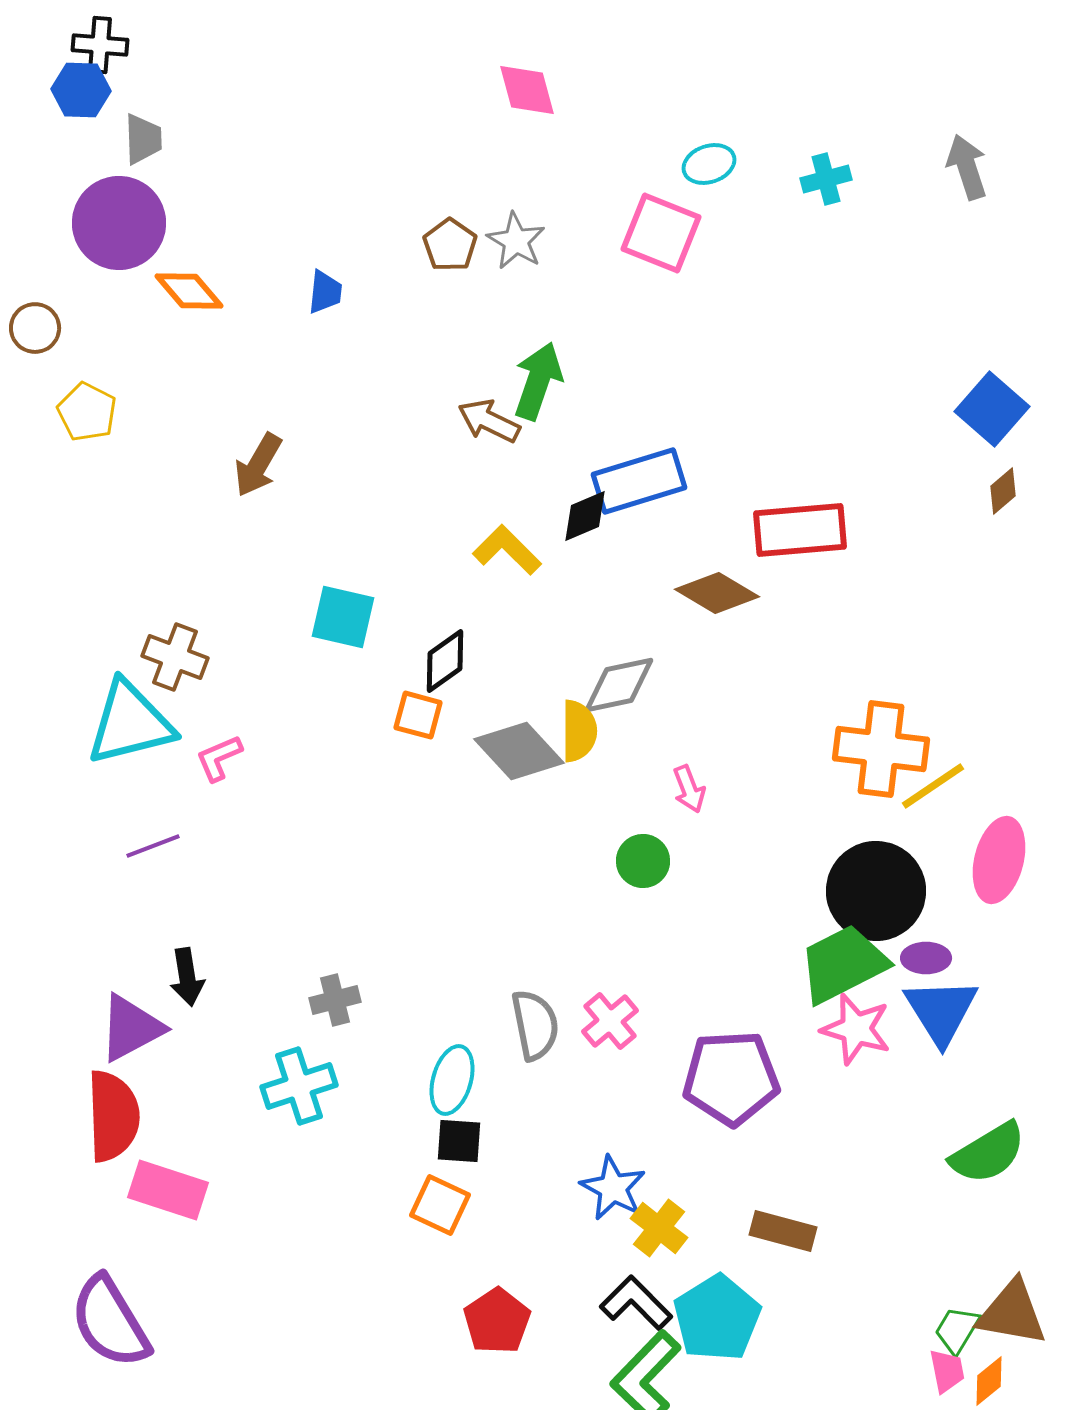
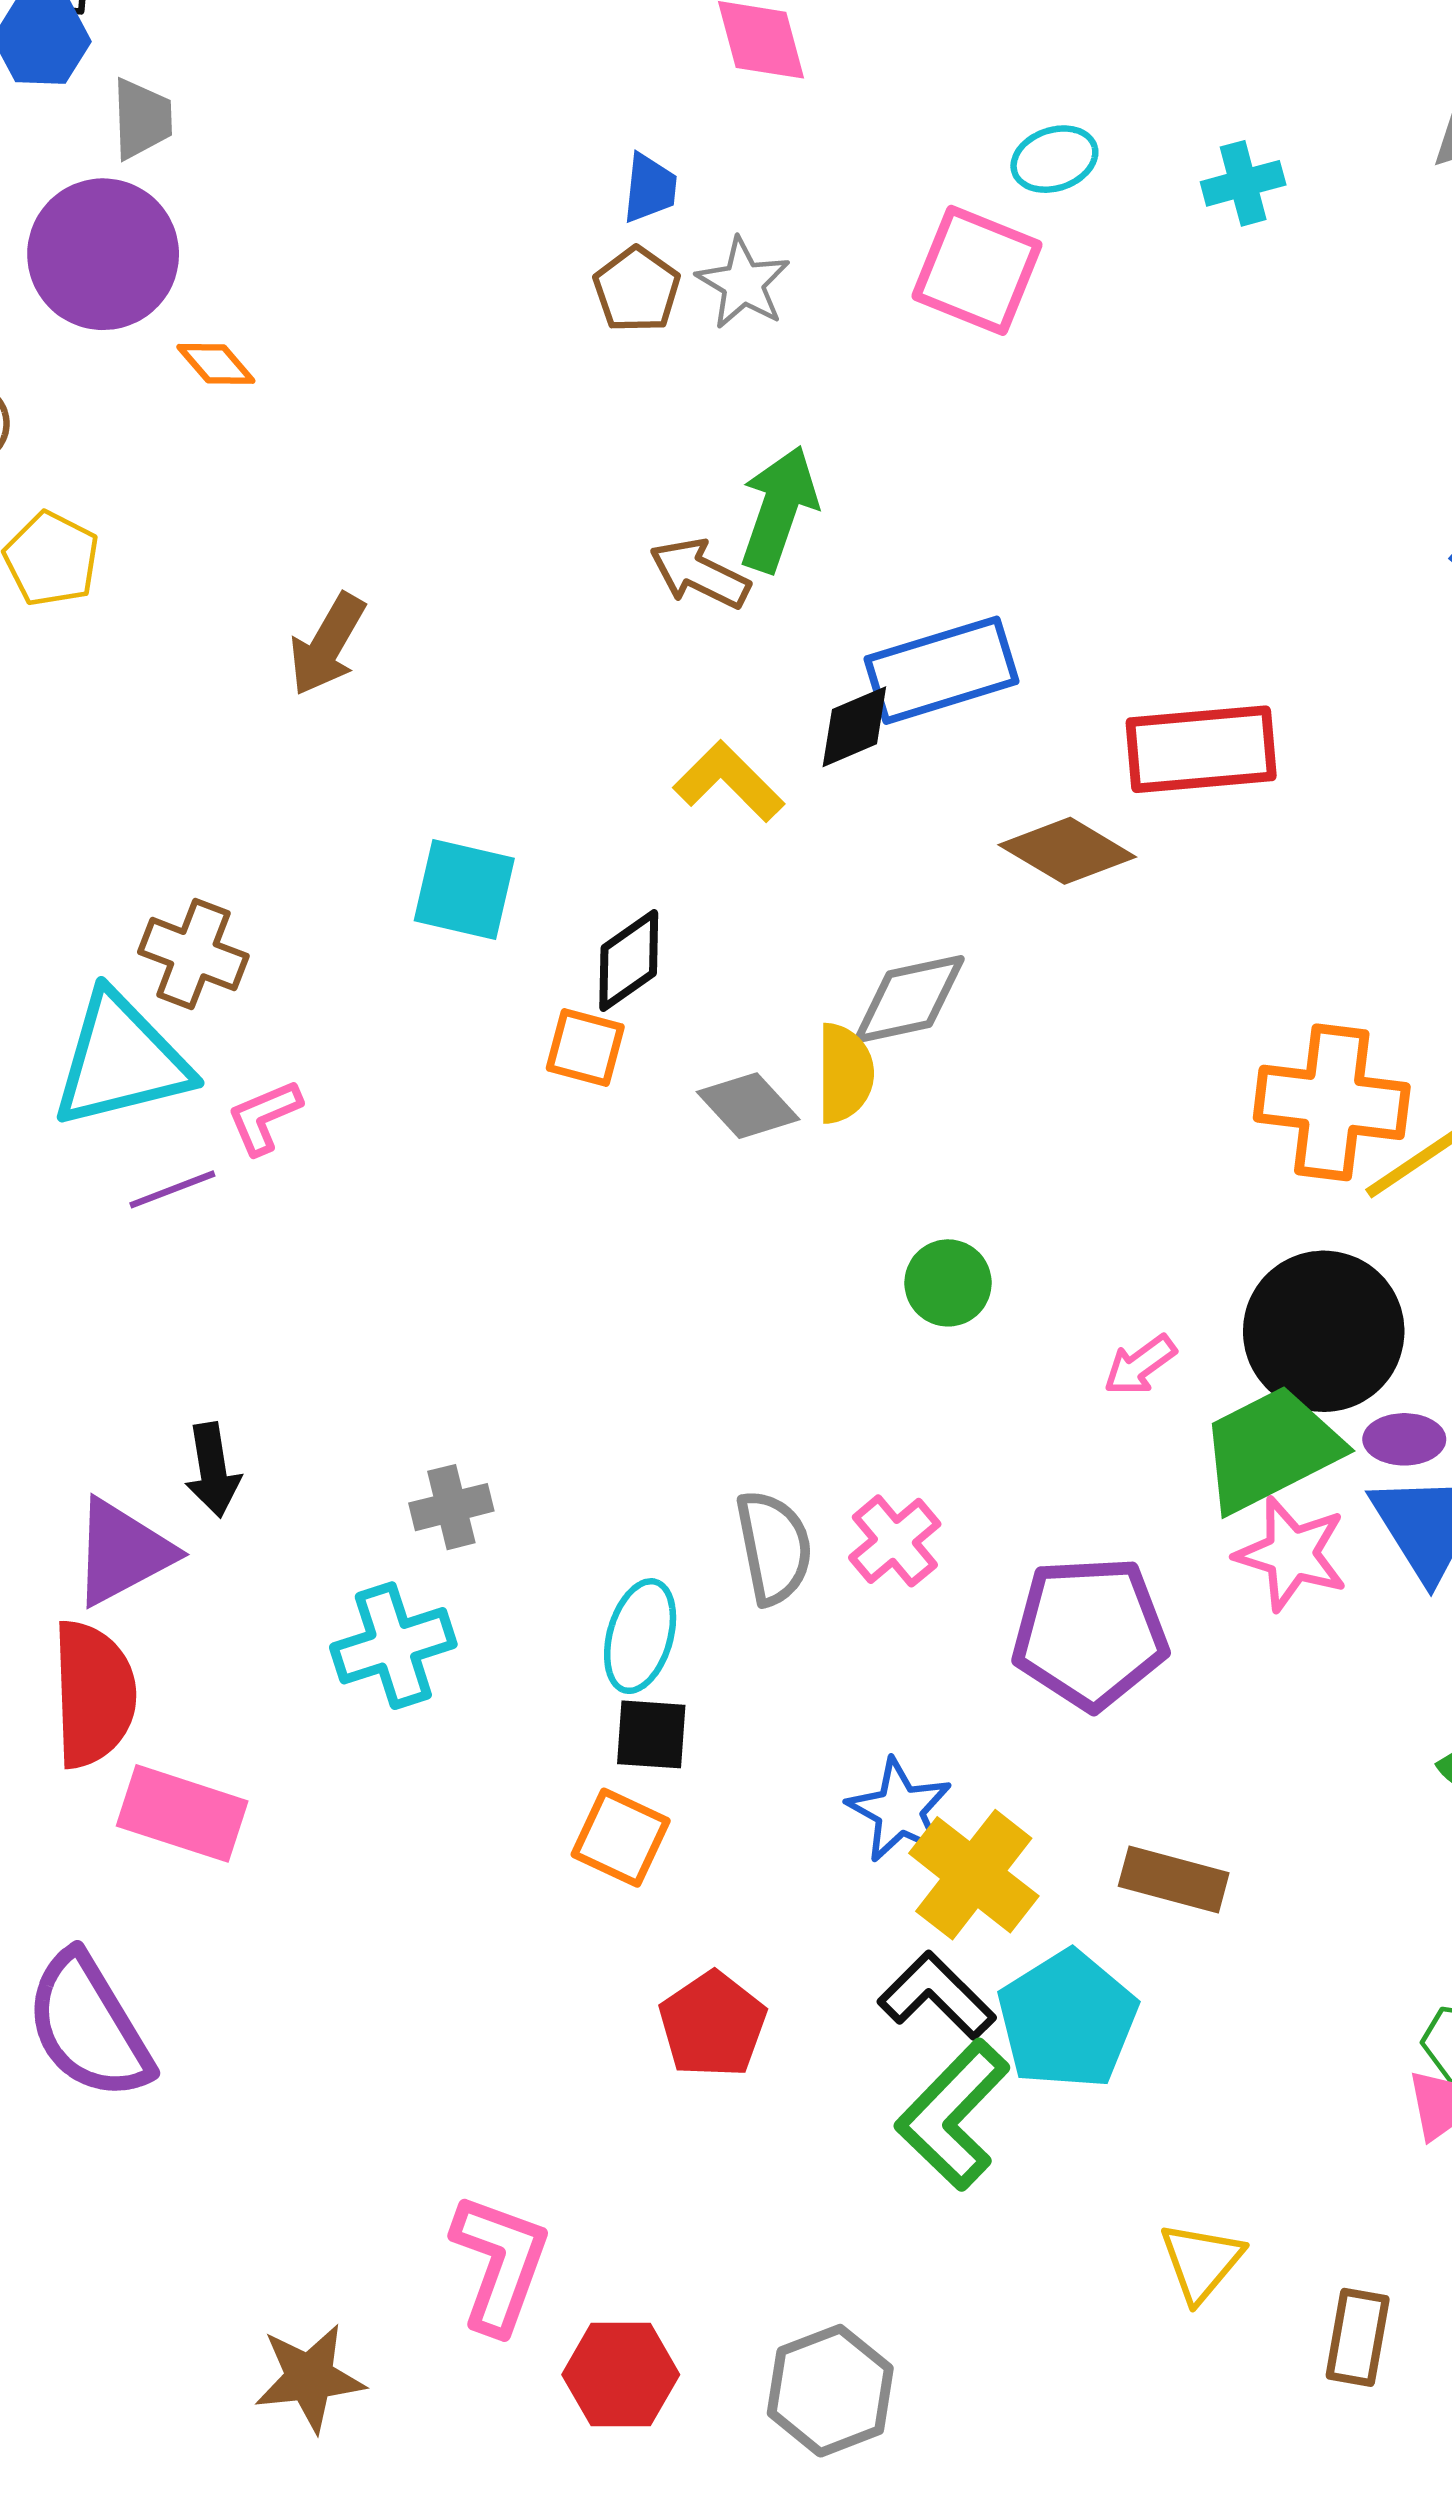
orange diamond: (189, 291) -> (216, 364), size x0.7
blue trapezoid: (325, 292) -> (650, 188), moved
gray diamond: (519, 751) -> (748, 1106), size x0.7
pink arrow: (689, 789) -> (1140, 1365), moved, turned 75
purple line: (153, 846) -> (172, 1189), moved
yellow cross: (659, 1228) -> (974, 1875), size x1.4

